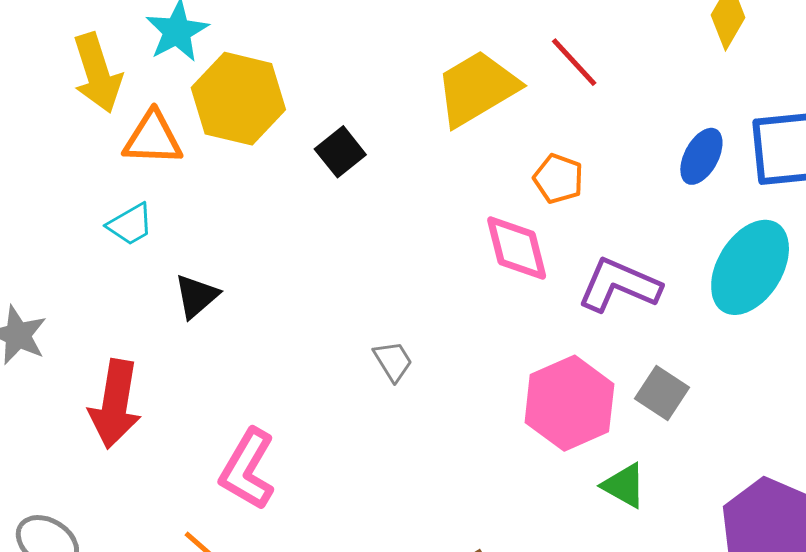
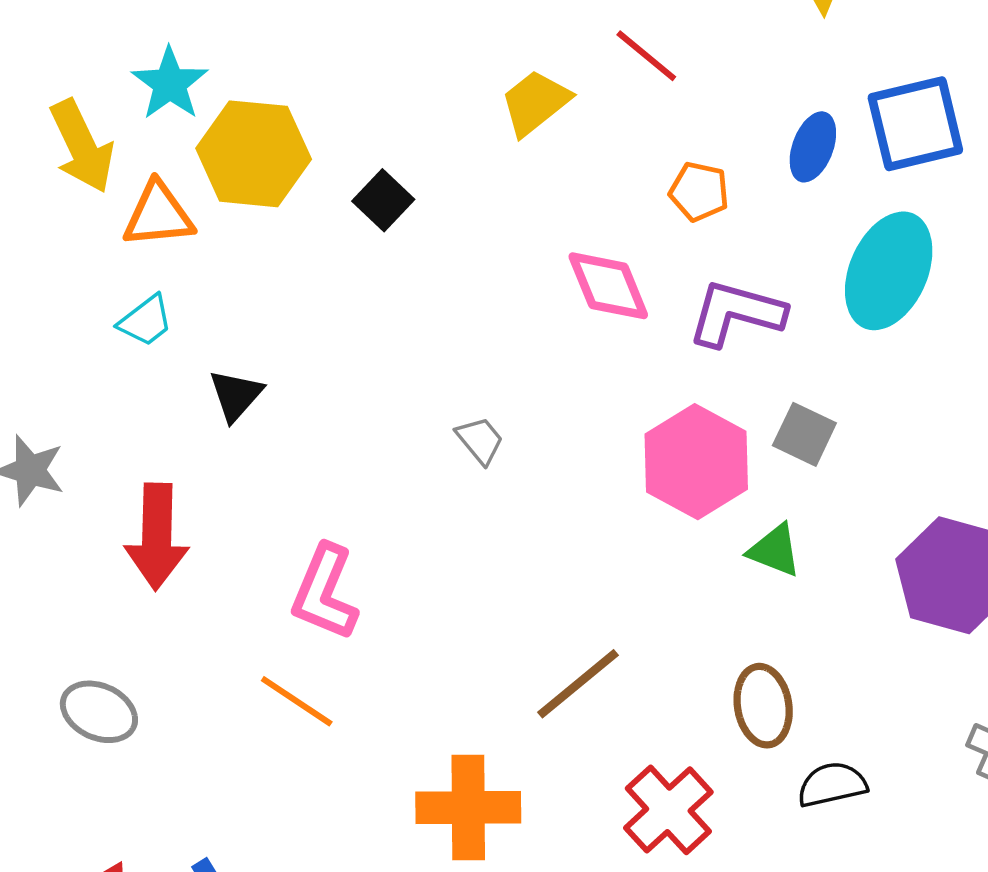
yellow trapezoid: (477, 88) -> (535, 103), size x0.7
orange pentagon: (558, 179) -> (699, 192), moved

